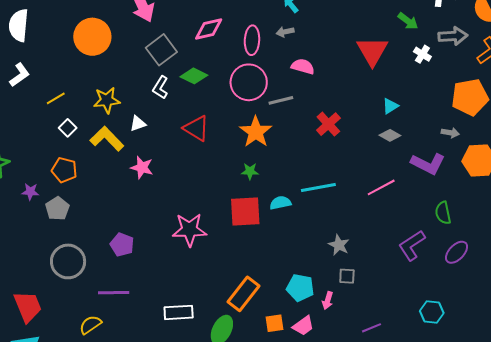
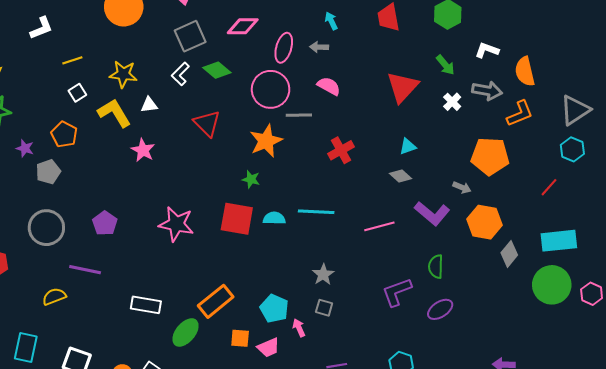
pink arrow: (328, 300) -> (299, 328), turned 126

